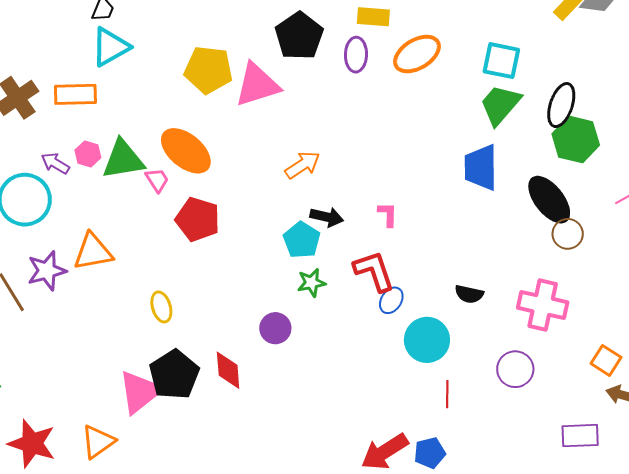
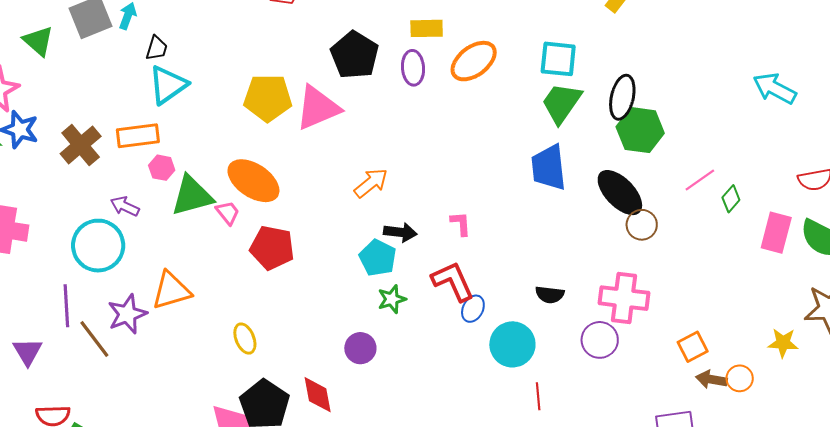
pink hexagon: (88, 154) -> (162, 168), moved
orange square: (606, 360) -> (693, 347), turned 36
purple circle: (515, 369) -> (600, 340), moved

